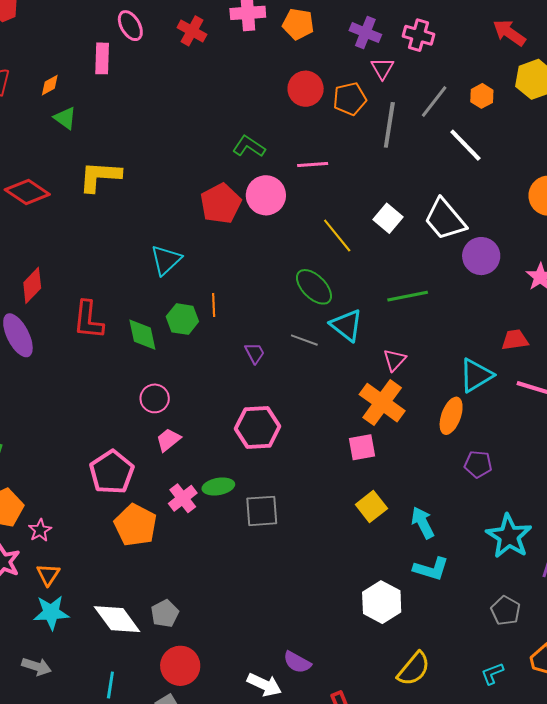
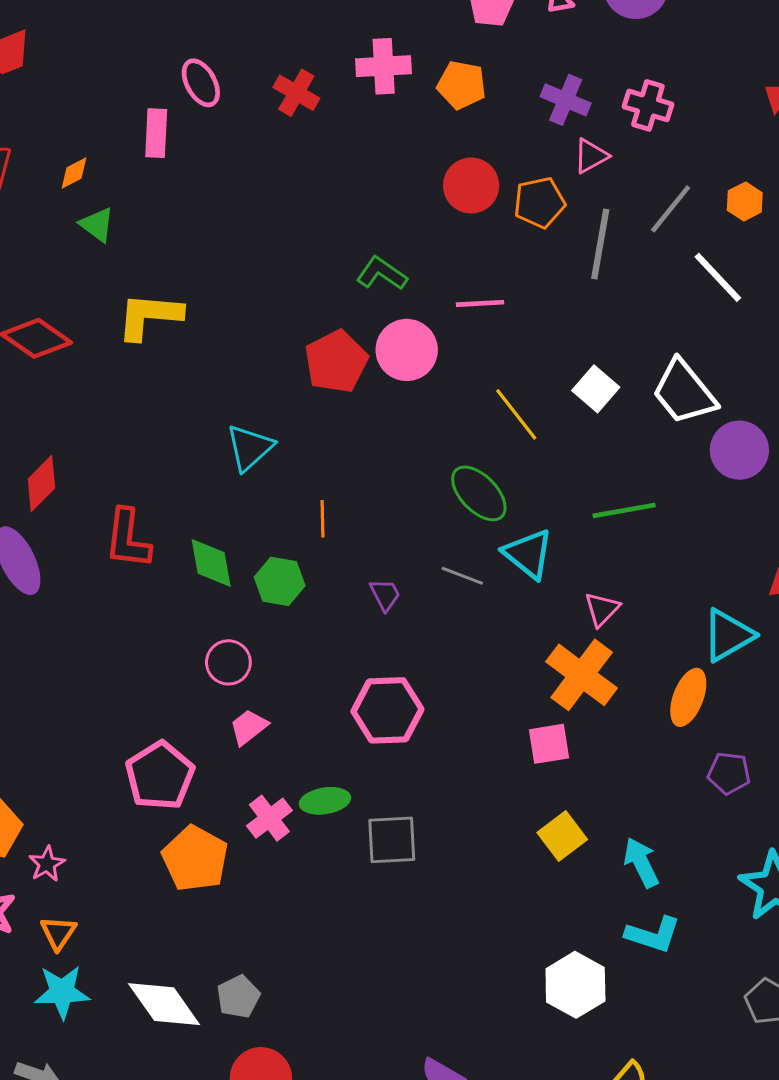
pink triangle: (382, 68) -> (591, 156), turned 30
green hexagon: (182, 319) -> (280, 581), moved

